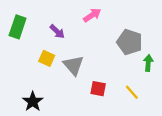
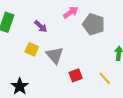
gray pentagon: (130, 42) -> (94, 24), moved
red square: (98, 89) -> (76, 75), turned -32

